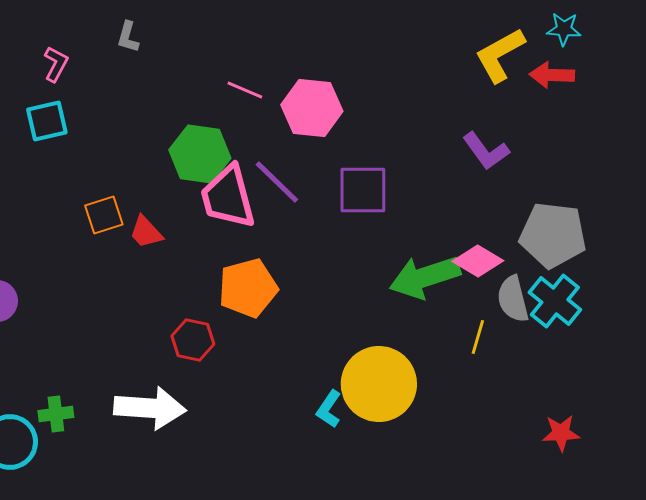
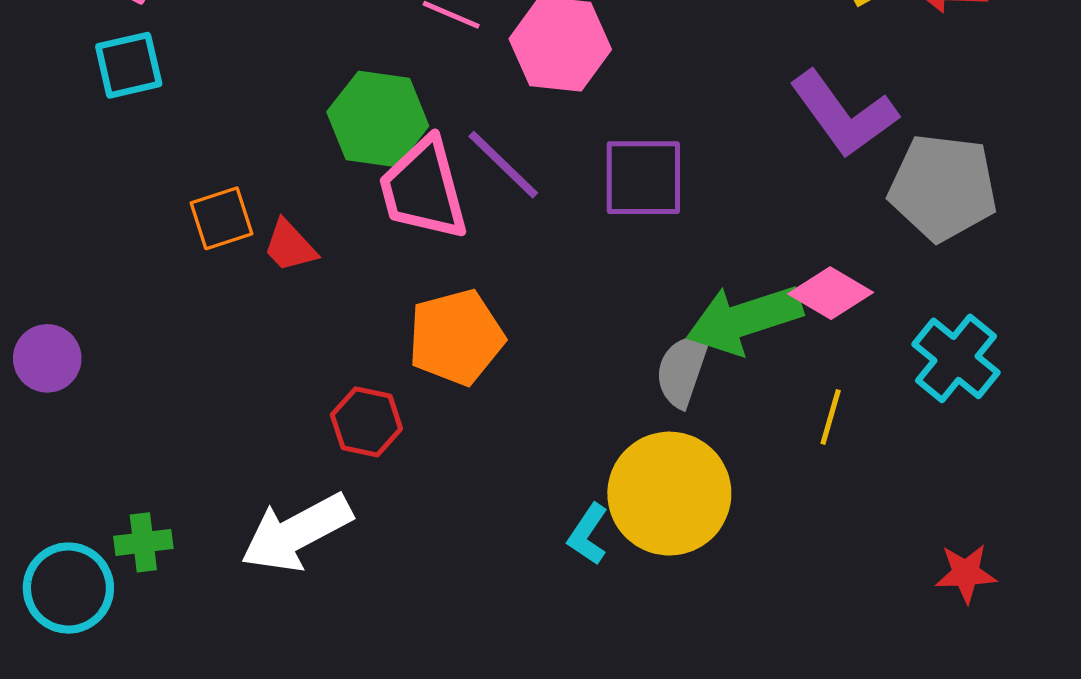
purple L-shape: (486, 151) -> (844, 114), size x1.4
gray pentagon: (553, 235) -> (943, 187), moved
gray semicircle: (513, 299) -> (682, 370), moved, turned 33
white arrow: (150, 408) -> (296, 533), turned 148

